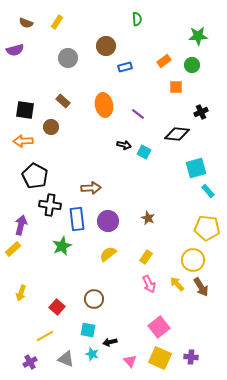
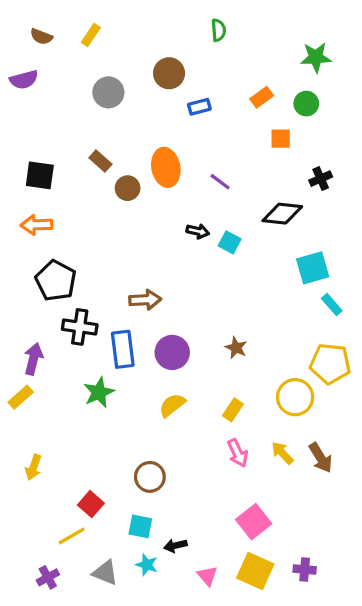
brown circle: (51, 127) -> (128, 188), moved
yellow circle: (193, 260) -> (295, 397), moved
red square: (57, 307) -> (91, 504), moved

